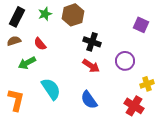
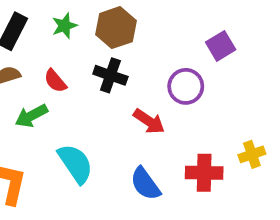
purple square: (141, 25) -> (221, 46), moved, turned 35
black cross: (92, 42) -> (110, 75), moved
purple circle: (125, 61) -> (186, 86), moved
red cross: (134, 106) -> (204, 173), moved, turned -30

